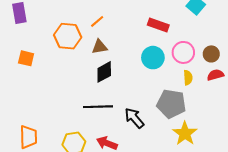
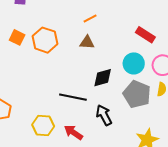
orange hexagon: (68, 36) -> (45, 40), moved
black diamond: (104, 72) -> (103, 78), moved
gray pentagon: (171, 104) -> (137, 94), moved

